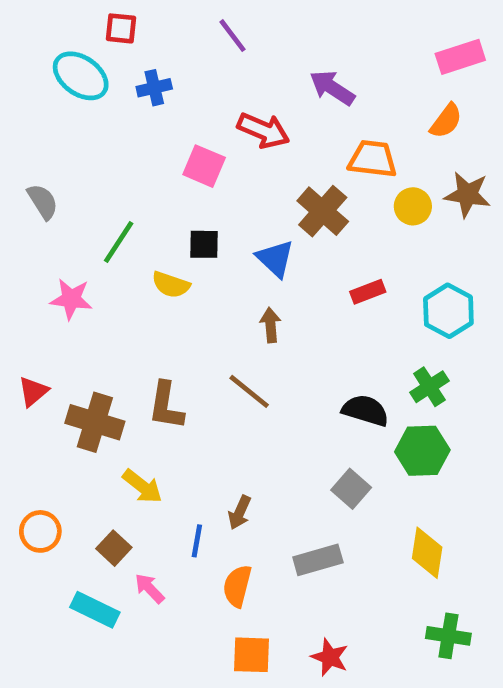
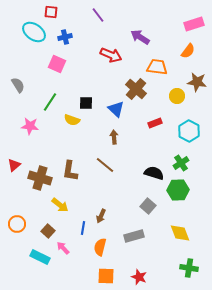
pink square: (204, 166) -> (57, 64), moved
yellow circle: (413, 206) -> (177, 96), moved
yellow diamond: (427, 553) -> (180, 233), turned -30

